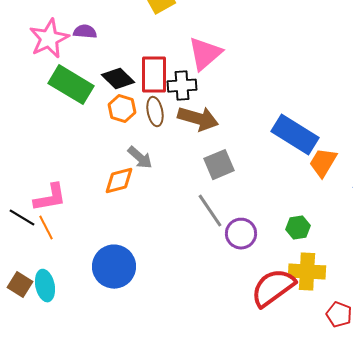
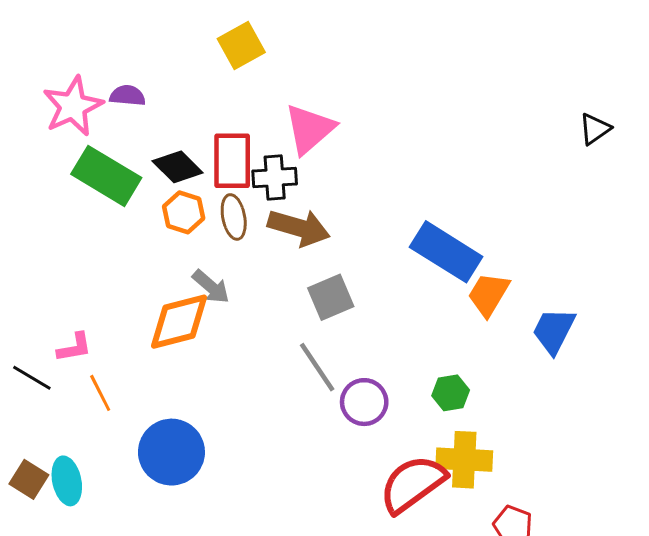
orange diamond: (119, 181) -> (179, 322), size x1.4
pink L-shape: (50, 198) -> (74, 347), size x0.7
orange line: (46, 228) -> (100, 393), moved

